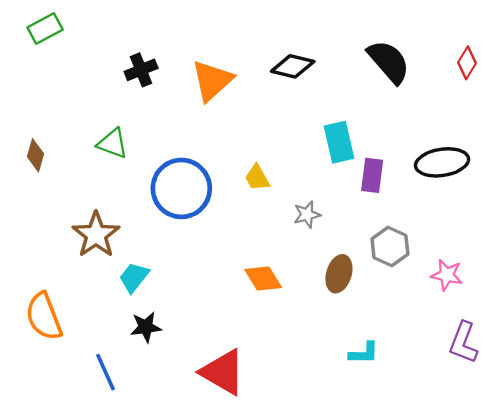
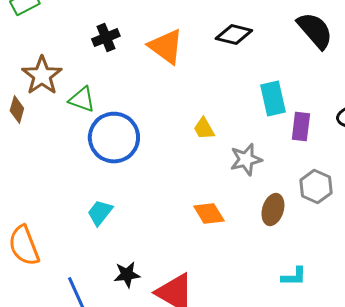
orange triangle: (212, 81) -> (166, 46), turned -42
blue circle: (181, 188) -> (114, 138), moved
gray star: (307, 215) -> (246, 160), size x1.4
brown star: (96, 235) -> (42, 76), moved
black star: (146, 327) -> (127, 274), moved

